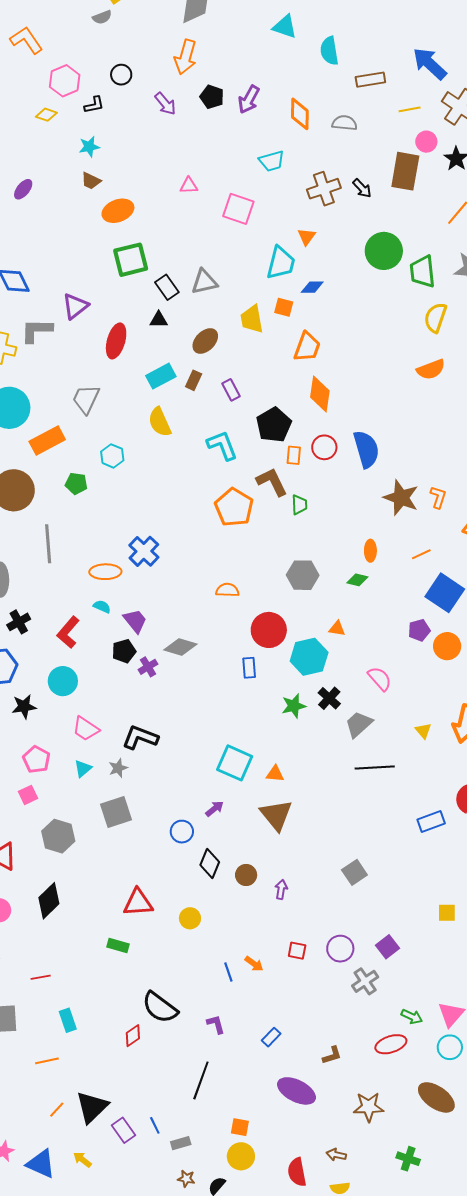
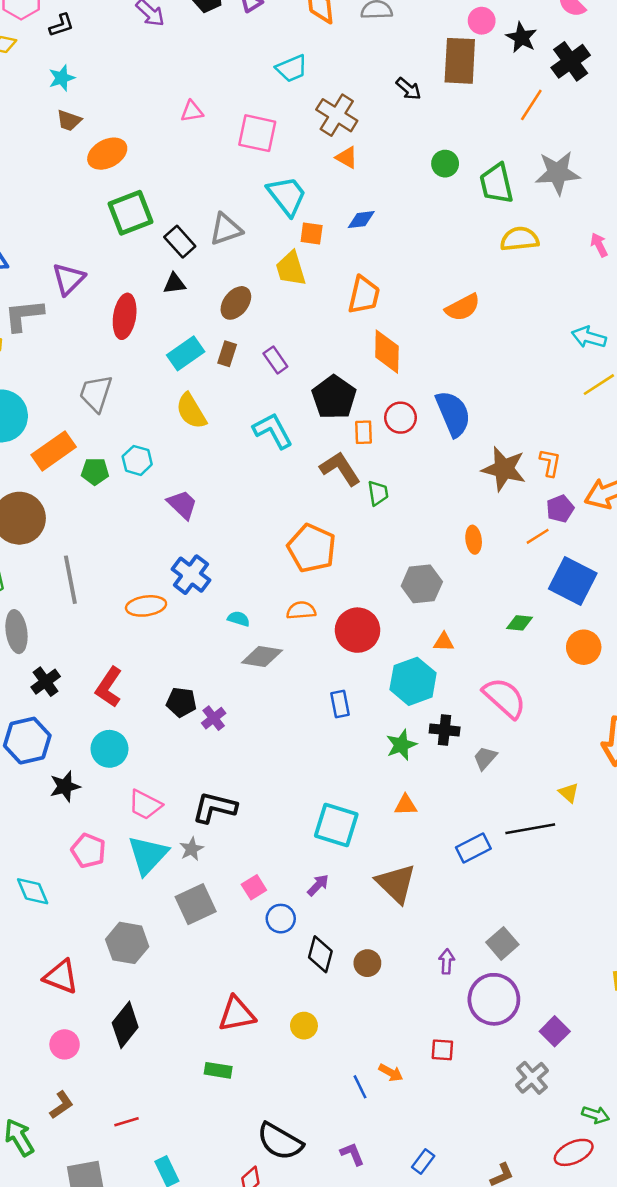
brown cross: (324, 189) -> (337, 115), moved, turned -32
orange triangle: (307, 237) -> (347, 157), turned -30
green circle: (384, 251) -> (445, 164), size x0.6
cyan trapezoid: (281, 263) -> (287, 196), moved, turned -45
orange square: (284, 307) -> (312, 234), moved
yellow semicircle: (435, 318) -> (520, 239), turned 72
orange semicircle: (431, 369) -> (463, 307), moved
green pentagon: (76, 484) -> (95, 471), moved
orange pentagon: (234, 507) -> (312, 548), moved
gray hexagon: (303, 575) -> (422, 584), moved
green diamond: (357, 580) -> (519, 623), moved
cyan semicircle: (102, 607) -> (239, 619), moved
purple trapezoid: (135, 621) -> (182, 505), moved
red circle: (269, 630) -> (358, 630), moved
purple pentagon: (419, 630) -> (560, 509), moved
gray diamond: (180, 647) -> (262, 656), moved
black pentagon: (124, 651) -> (181, 702), turned 30
pink semicircle: (380, 679) -> (505, 698), size x1.4
black cross: (329, 698) -> (445, 730), turned -30
gray trapezoid: (359, 724) -> (485, 758), size x0.7
yellow triangle: (423, 731) -> (569, 793), moved
black line: (375, 767) -> (530, 829), moved
cyan triangle: (83, 769) -> (148, 855), size x1.8
orange triangle: (275, 774) -> (406, 805), moved
pink square: (28, 795) -> (254, 887), moved
blue rectangle: (431, 821) -> (473, 848), moved
purple arrow: (281, 889) -> (447, 961), moved
purple circle: (340, 949) -> (494, 999), moved, size x1.5

